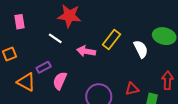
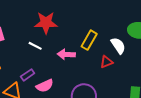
pink semicircle: (60, 81) -> (45, 86), turned -132
red triangle: (132, 89) -> (106, 62), moved

